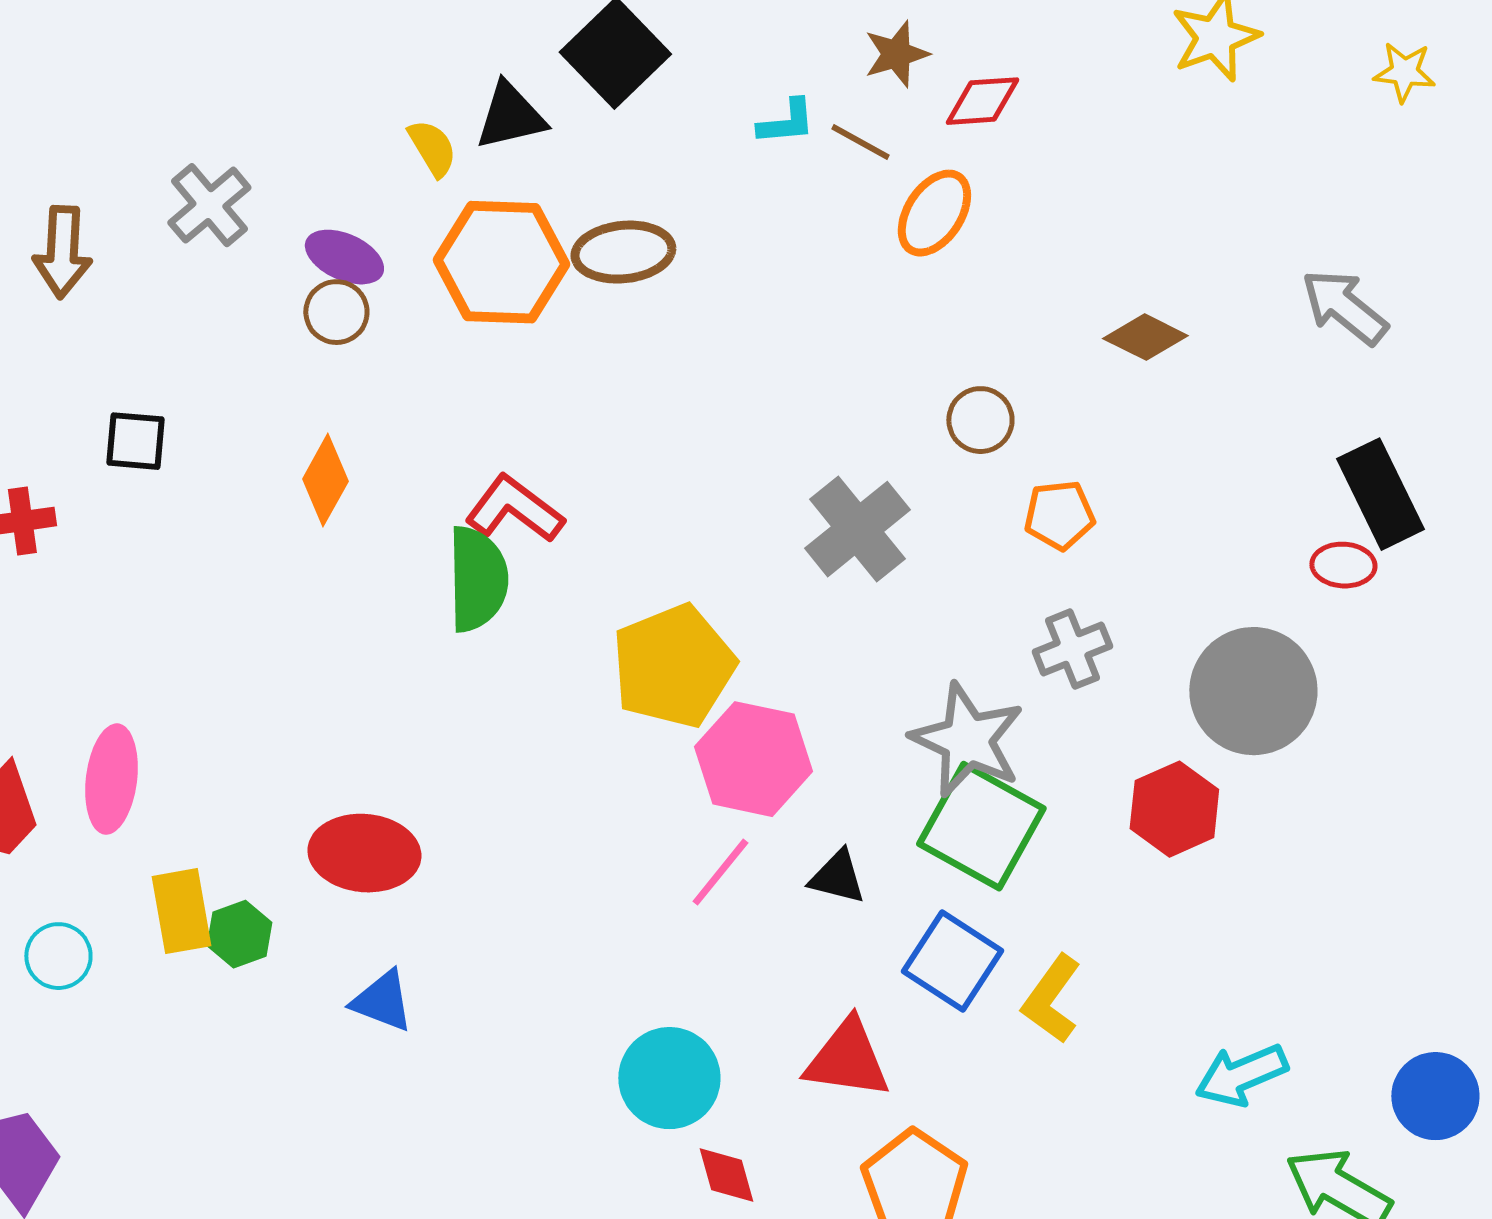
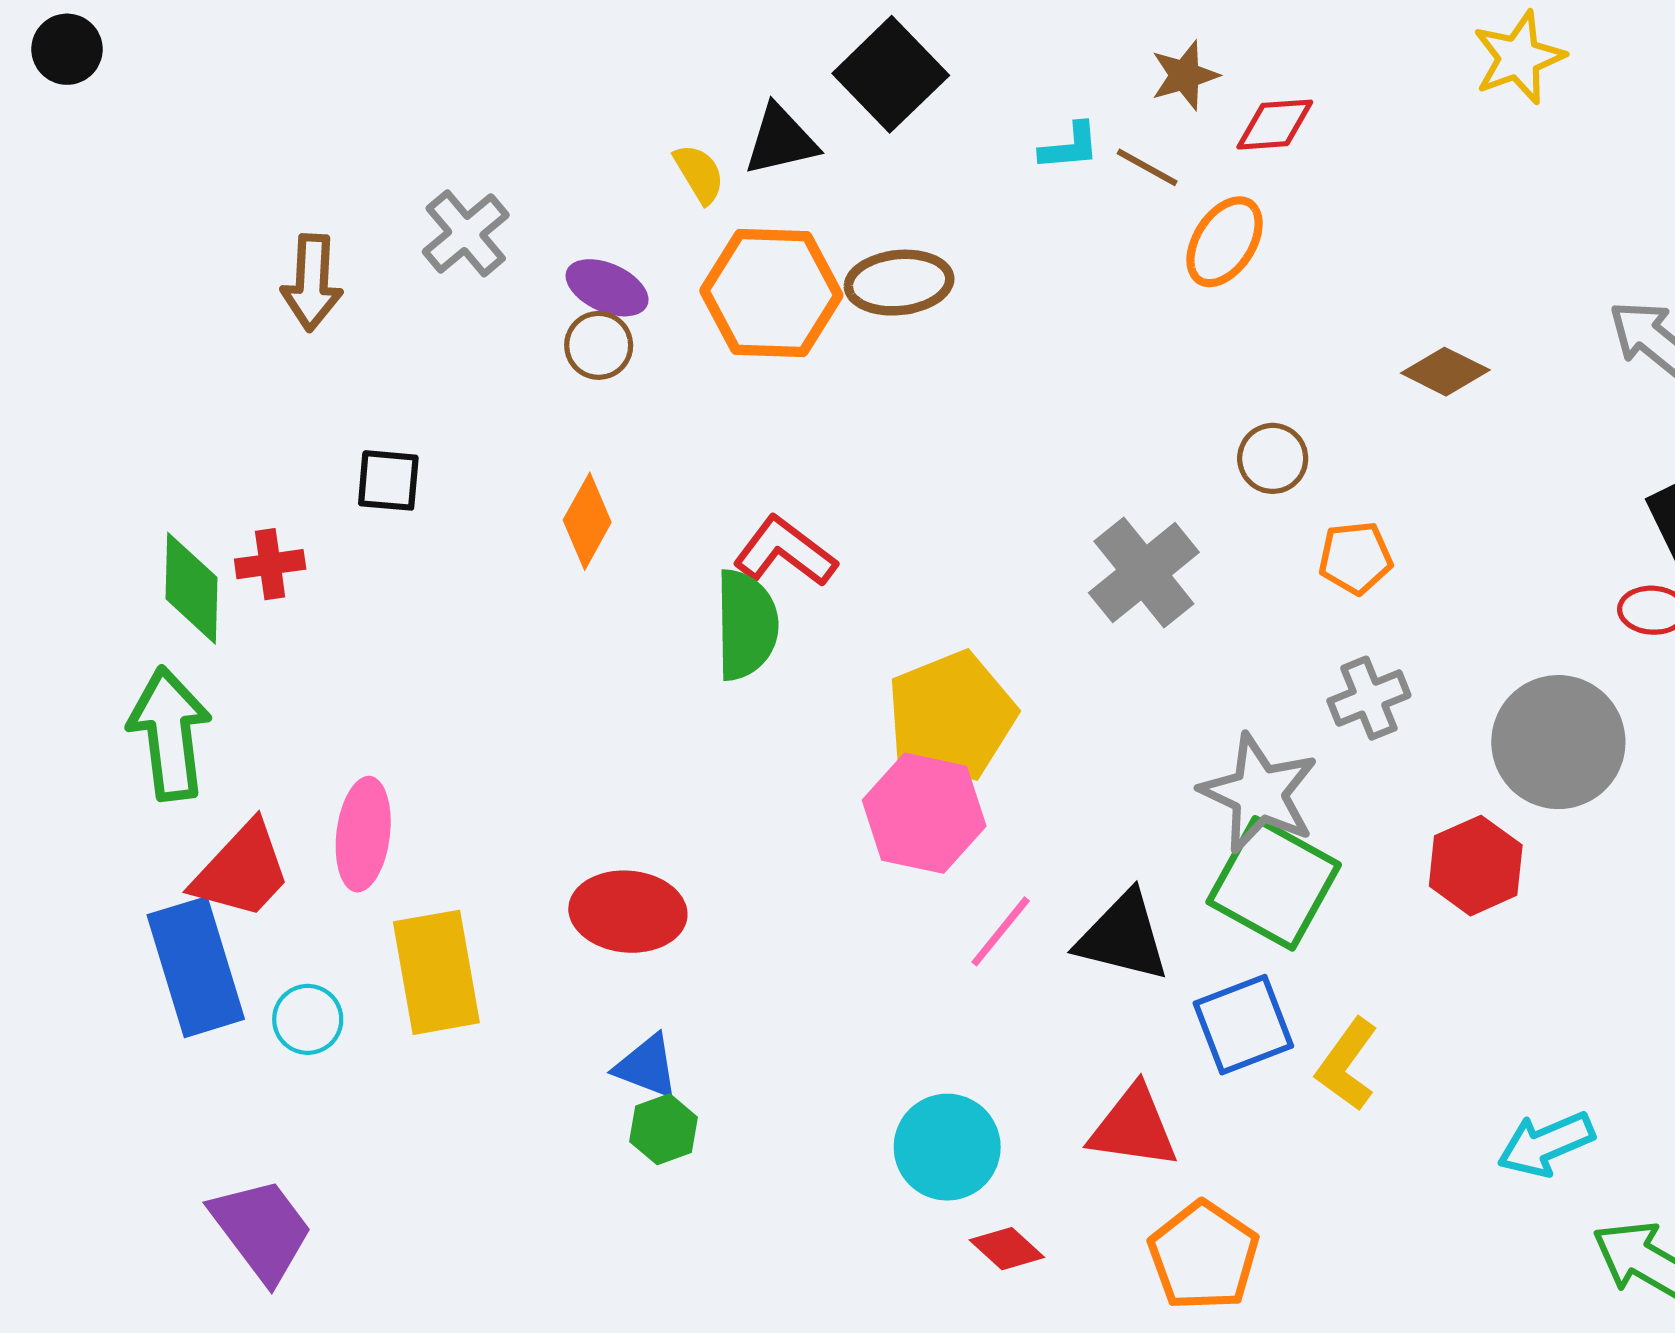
pink hexagon: (753, 759) -> (924, 813), moved
black triangle: (837, 877) -> (1123, 937), size x1.6
yellow rectangle: (181, 911) -> (436, 972), size x1.4
green hexagon: (239, 934) -> (664, 1129), moved
blue square: (952, 961) -> (1243, 1025), turned 36
red diamond: (726, 1175) -> (1007, 1249), turned -32

